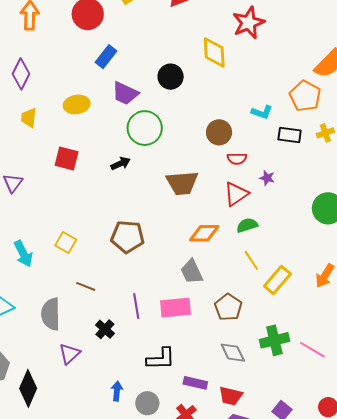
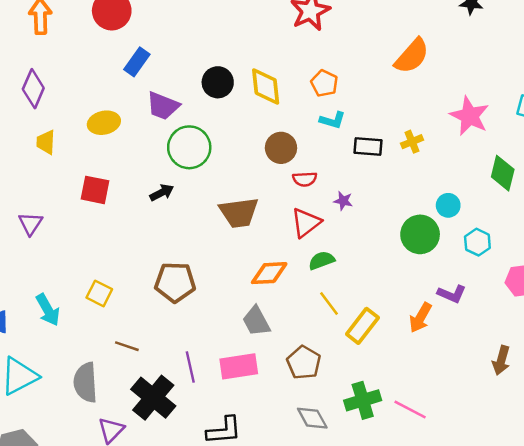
yellow diamond: (214, 52) -> (266, 87), moved
orange pentagon: (305, 96) -> (324, 83), moved, size x0.7
black cross: (105, 329) -> (153, 398), size x1.8

